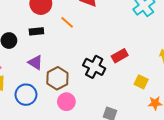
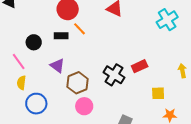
orange line: (67, 22) -> (80, 29), moved
yellow square: (141, 82) -> (158, 93), turned -32
blue circle: (26, 95) -> (36, 104), moved

